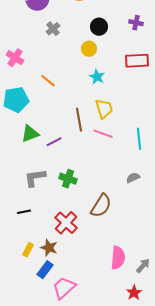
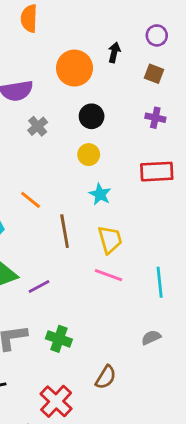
black circle: (99, 27) -> (92, 116), moved
brown line: (79, 120) -> (65, 231), moved
brown semicircle: (101, 206) -> (106, 377), size x0.7

